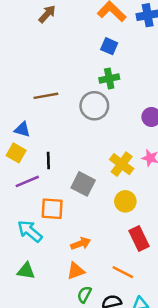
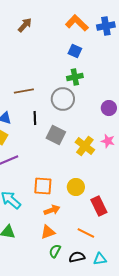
black line: (48, 160) -> (35, 118), moved
gray square: (83, 184) -> (56, 135), moved
yellow circle: (125, 201) -> (76, 187), moved
orange square: (52, 209) -> (43, 186), moved

